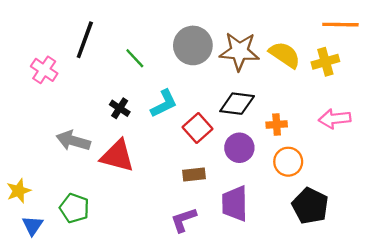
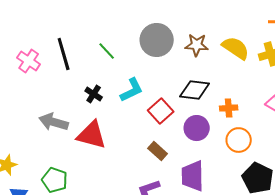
black line: (85, 40) -> (64, 54), moved, turned -36
brown star: (239, 51) -> (197, 45), size x0.7
brown rectangle: (194, 174) -> (158, 151), turned 48

